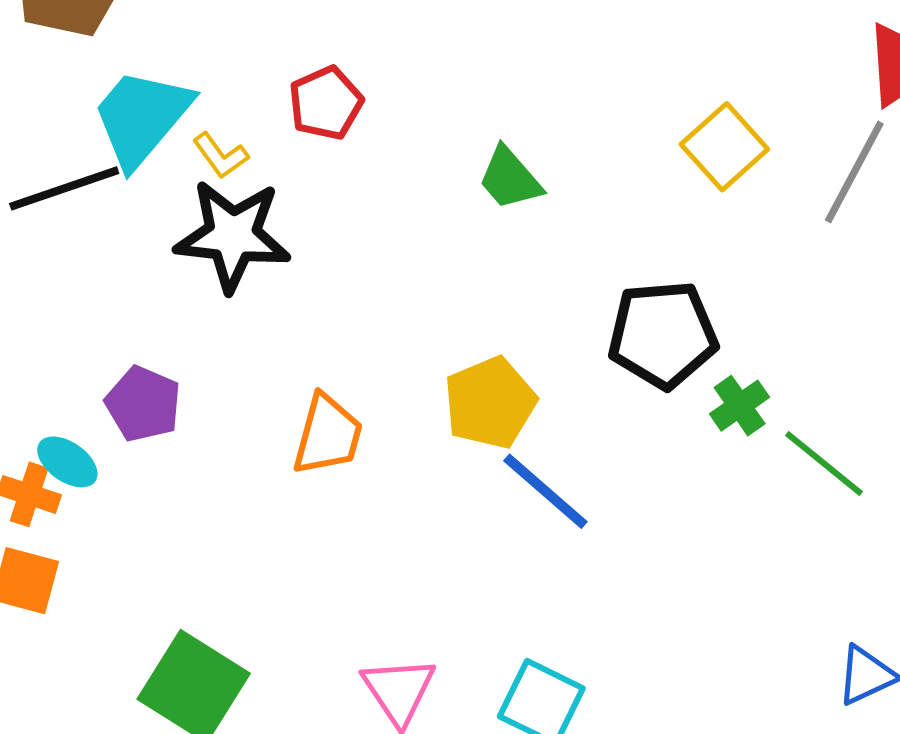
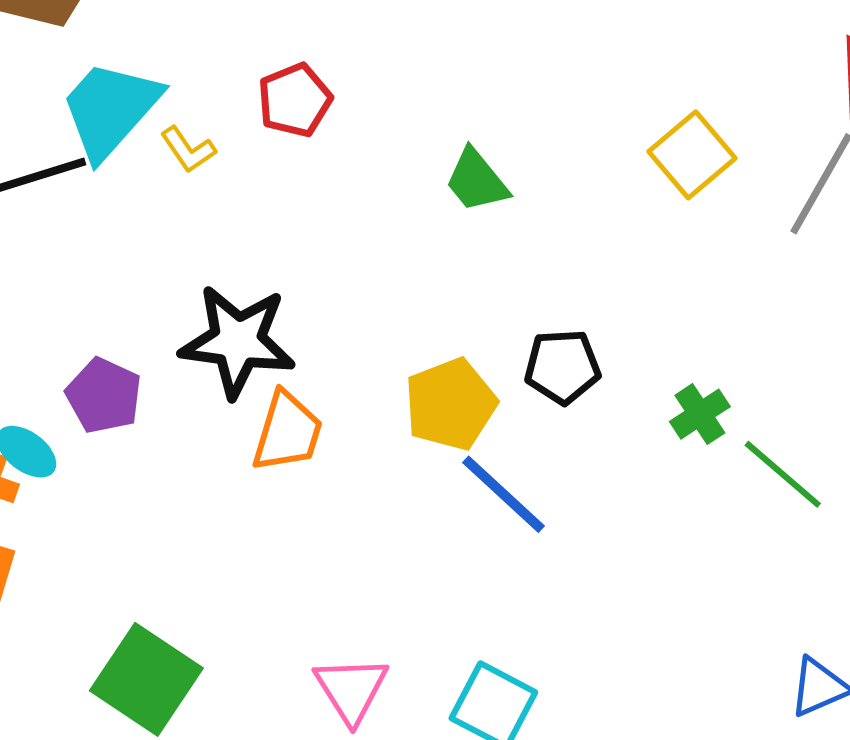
black star: (233, 236) -> (238, 341), moved
black pentagon: (663, 335) -> (562, 367), moved, size x0.7

